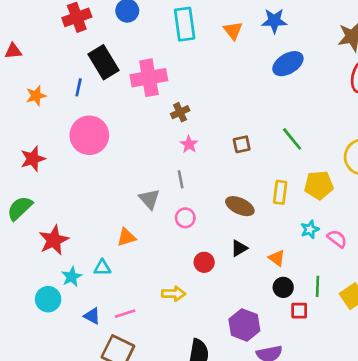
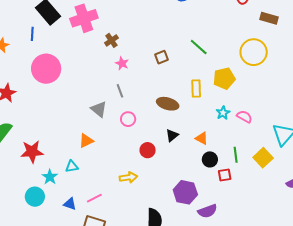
red star: (54, 240) -> (32, 152), turned 30

